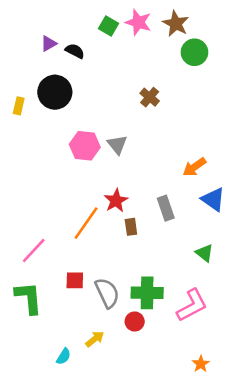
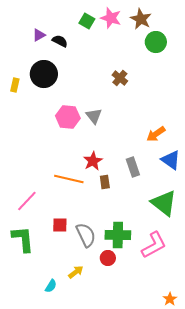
orange line: (86, 223) -> (69, 179), turned 68
green triangle: (204, 253) -> (164, 203), size x1.8
orange star: (201, 364) -> (170, 299), moved

